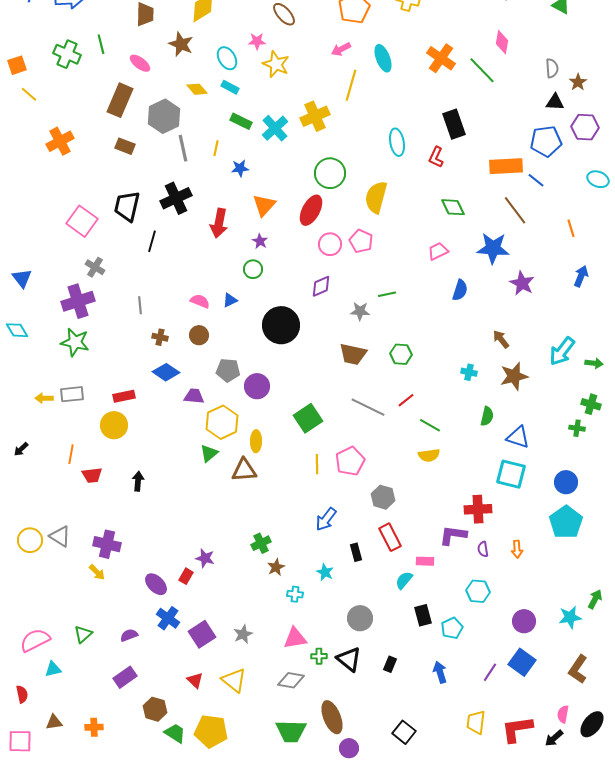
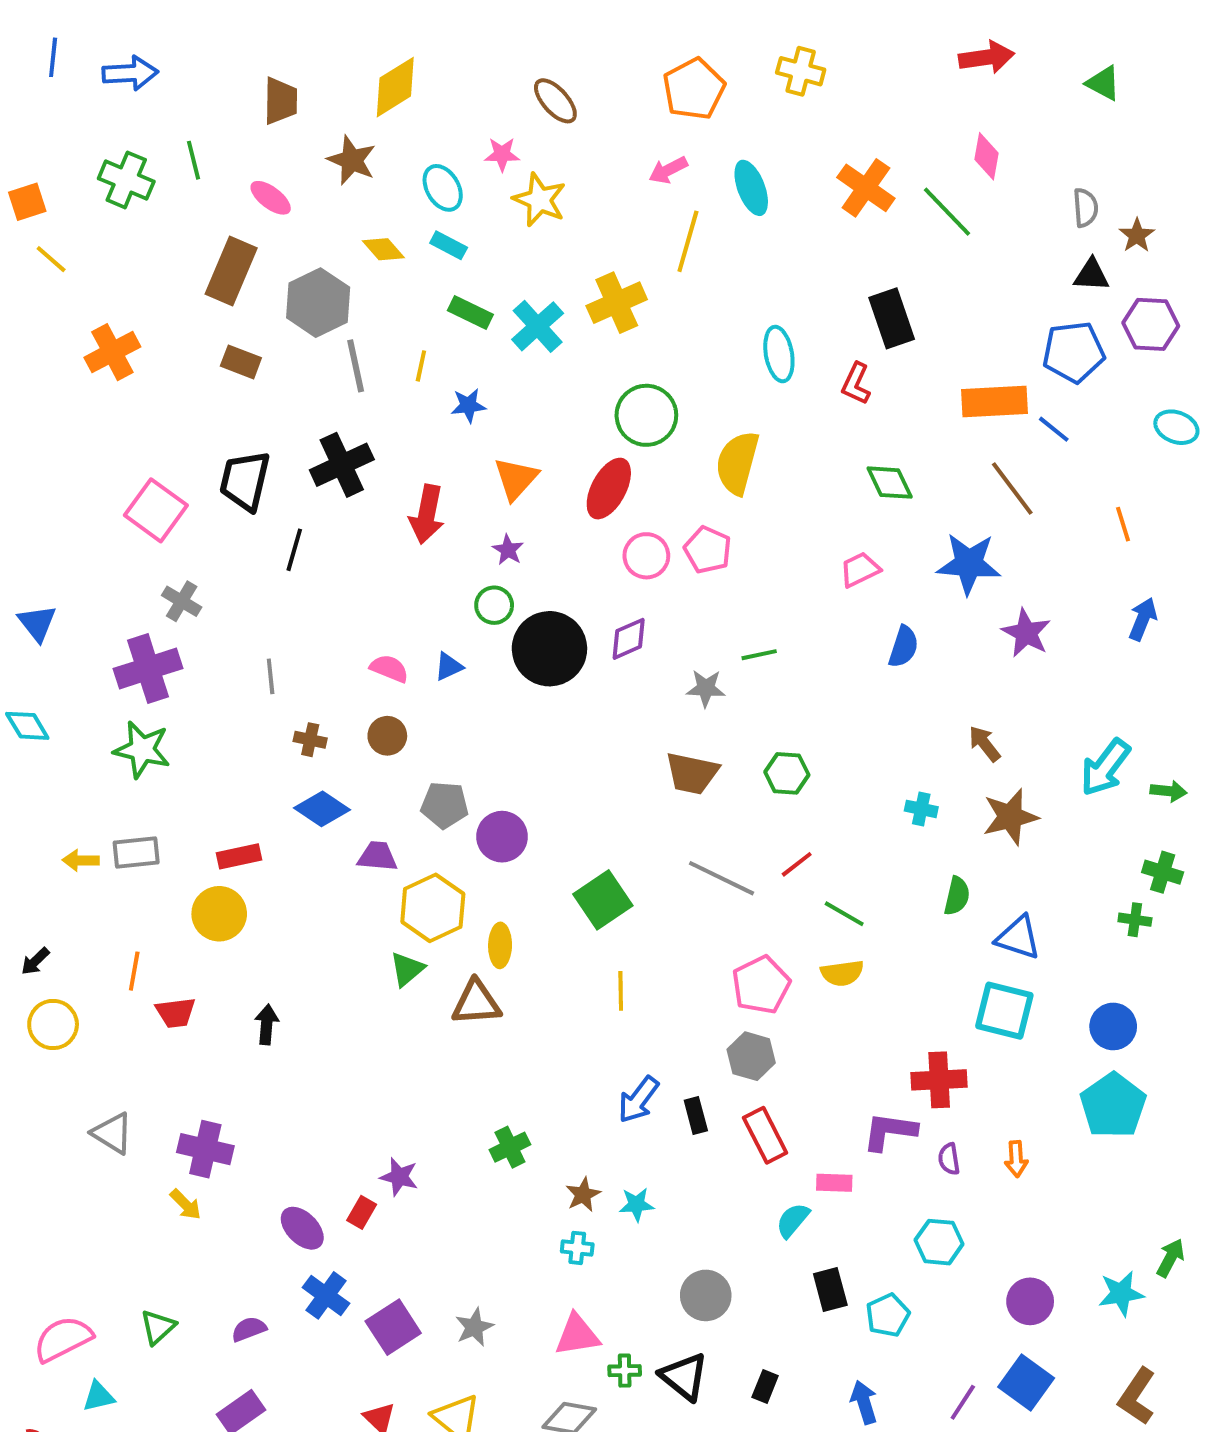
black circle: (281, 325) -> (549, 649), moved
pink pentagon: (350, 461) -> (761, 985), moved
yellow circle: (30, 540) -> (53, 1024), moved
black rectangle: (356, 552) -> (696, 1115), moved
brown star: (276, 567) -> (583, 1195), moved
cyan star: (325, 572) -> (636, 1204), turned -30

